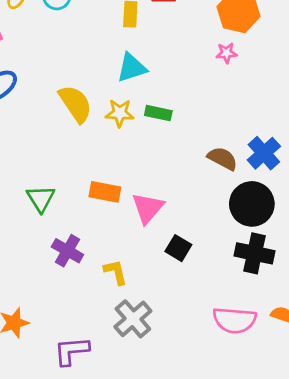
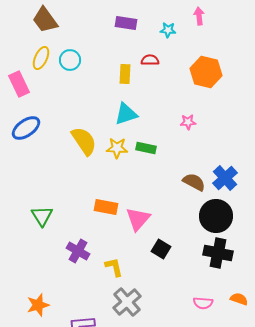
pink star: (226, 53) -> (188, 122), moved
green triangle: (41, 199) -> (42, 216), moved
pink semicircle: (234, 320) -> (203, 303), size x0.6

